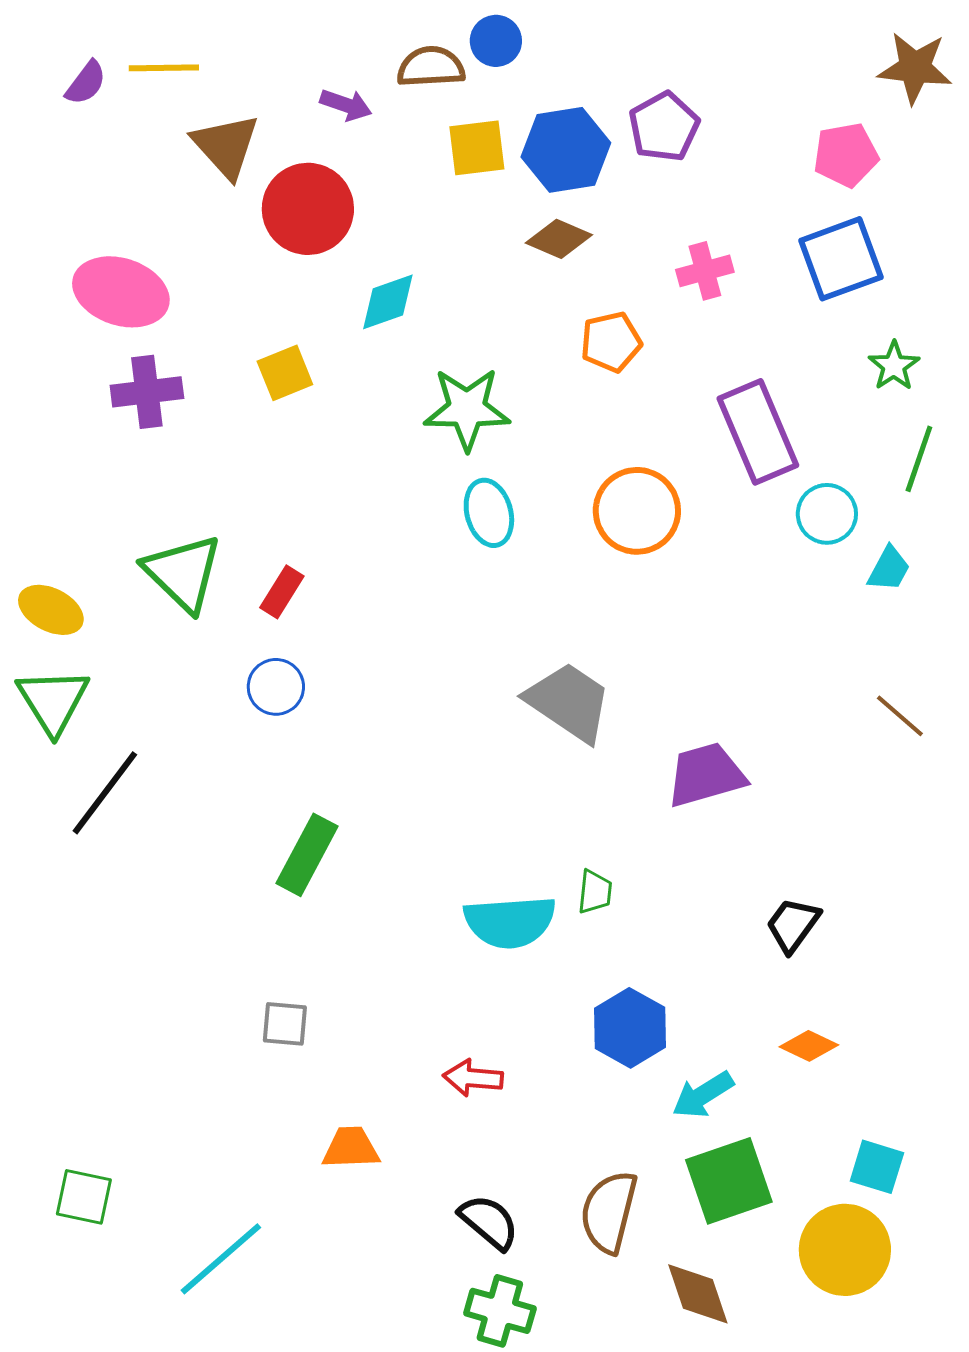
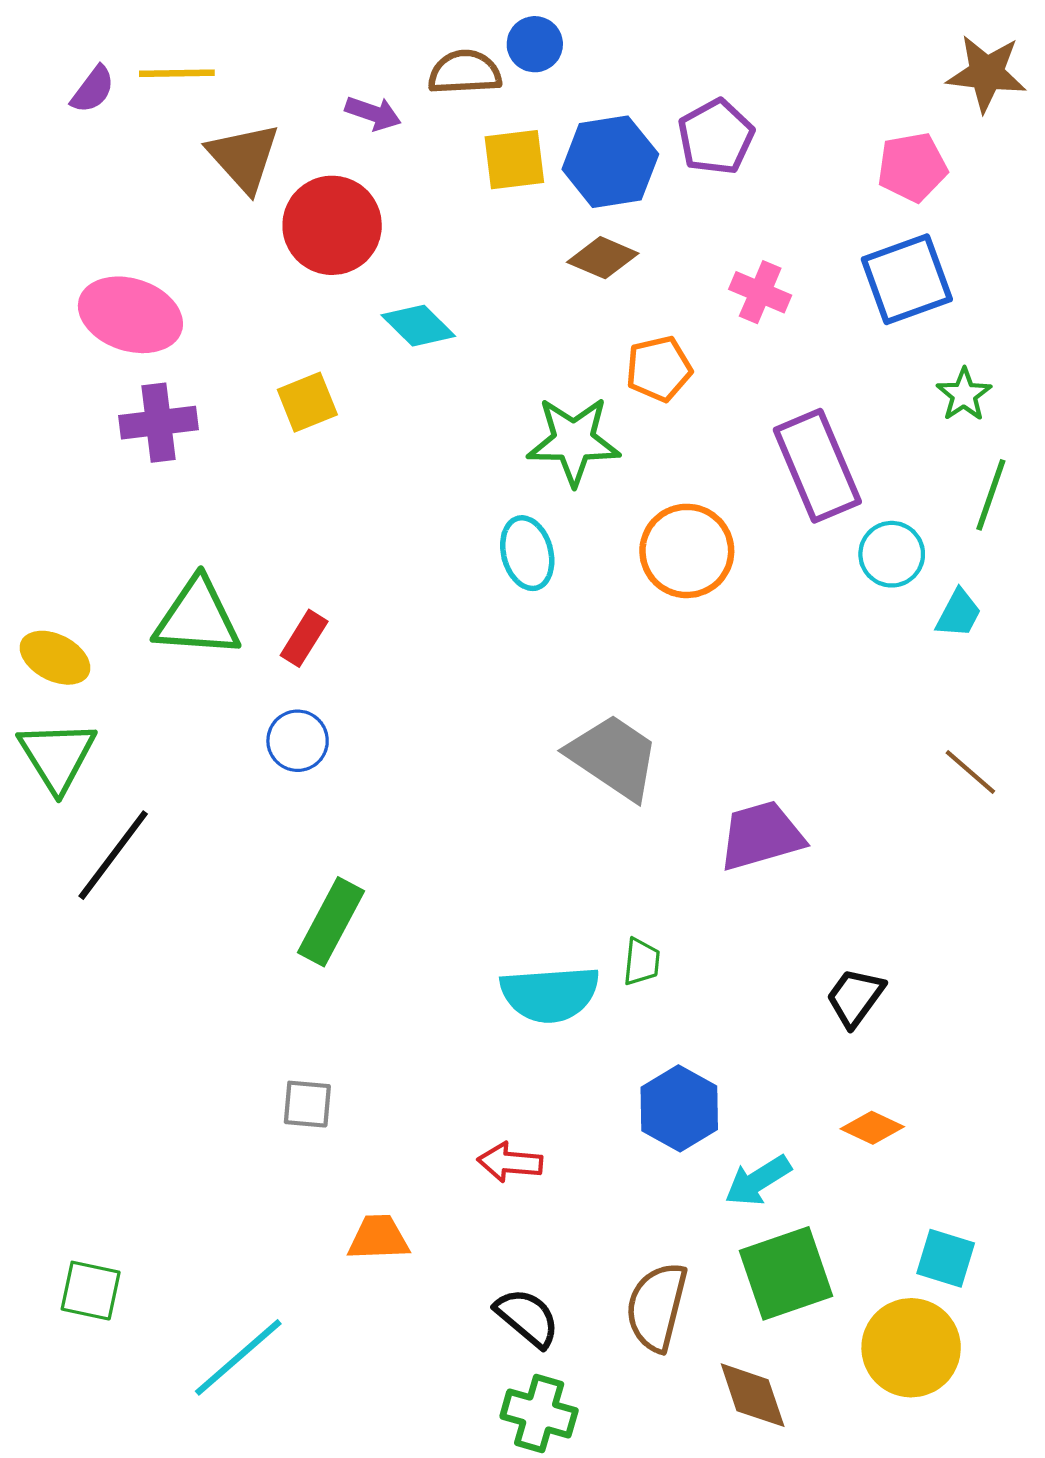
pink cross: (705, 271) -> (760, 292), turned 38
cyan diamond: (388, 302) -> (418, 326), turned 64
green star: (467, 409) -> (574, 441), moved
green triangle: (183, 573) -> (197, 618), turned -40

